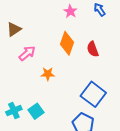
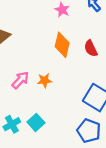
pink arrow: (27, 53) -> (20, 80), moved

